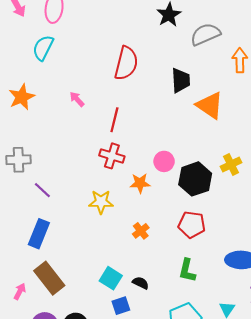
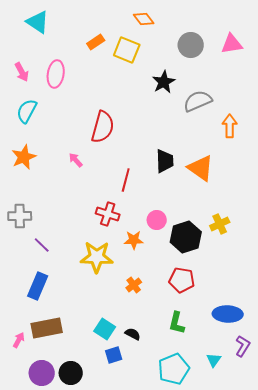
cyan semicircle: (43, 48) -> (27, 111), moved
red semicircle: (126, 63) -> (103, 127), moved
black trapezoid: (181, 80) -> (165, 161), moved
red line: (114, 120) -> (126, 180), moved
yellow star: (101, 202) -> (97, 257), size x1.4
brown rectangle: (49, 278) -> (47, 328), turned -64

